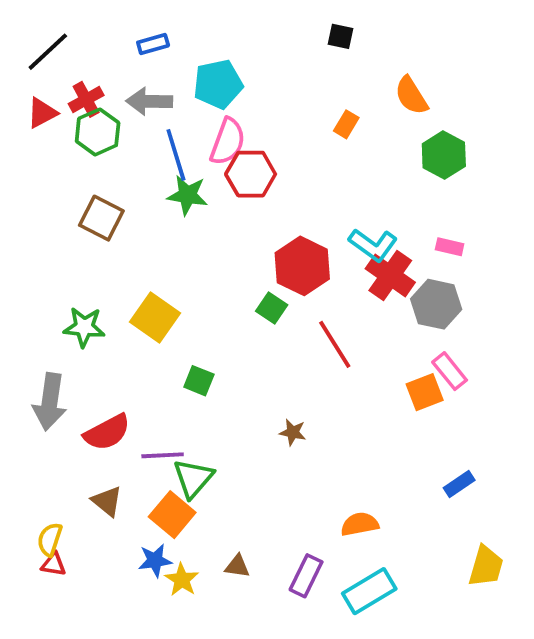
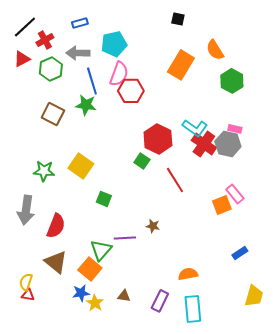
red cross: (86, 99) -> (45, 40), moved
orange rectangle: (346, 124) -> (181, 65), size x2.0
green star: (187, 195) -> (86, 105), moved
gray hexagon: (436, 304) -> (228, 144), moved
red semicircle: (107, 432) -> (56, 226), turned -40
purple line: (163, 455) -> (125, 238), moved
brown triangle: (107, 501) -> (56, 262), size x1.4
cyan rectangle: (369, 591) -> (193, 309), turned -64

